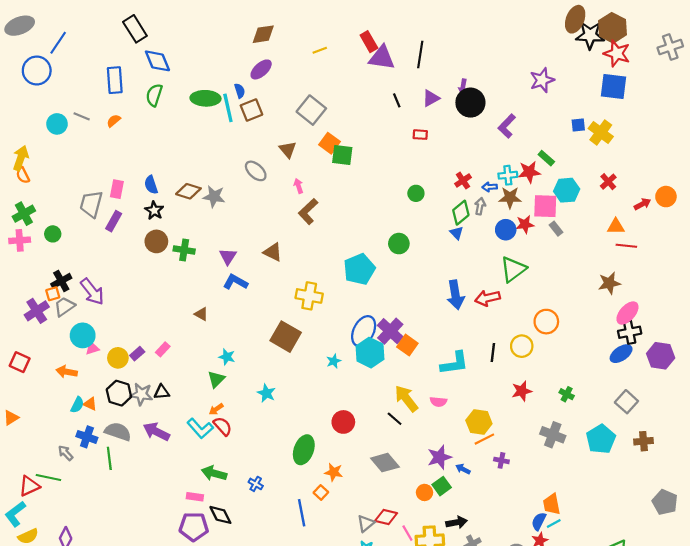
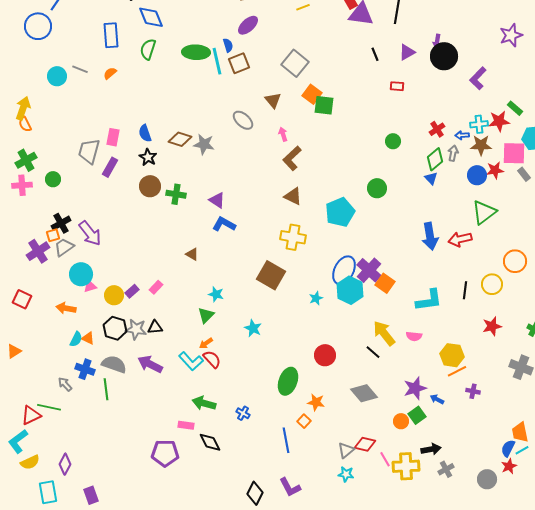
brown triangle: (273, 252) -> (293, 196), moved
purple triangle: (228, 256) -> (217, 200), turned -30
purple pentagon: (194, 527) -> (165, 453), moved

